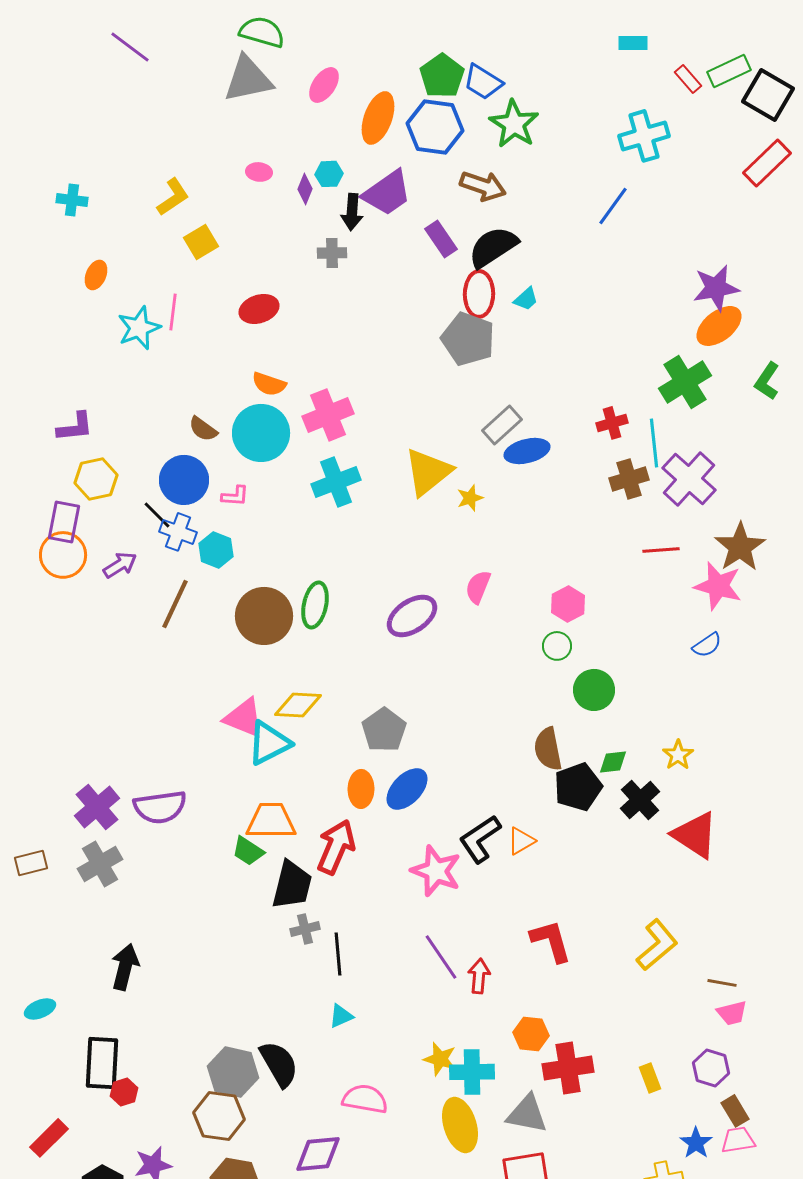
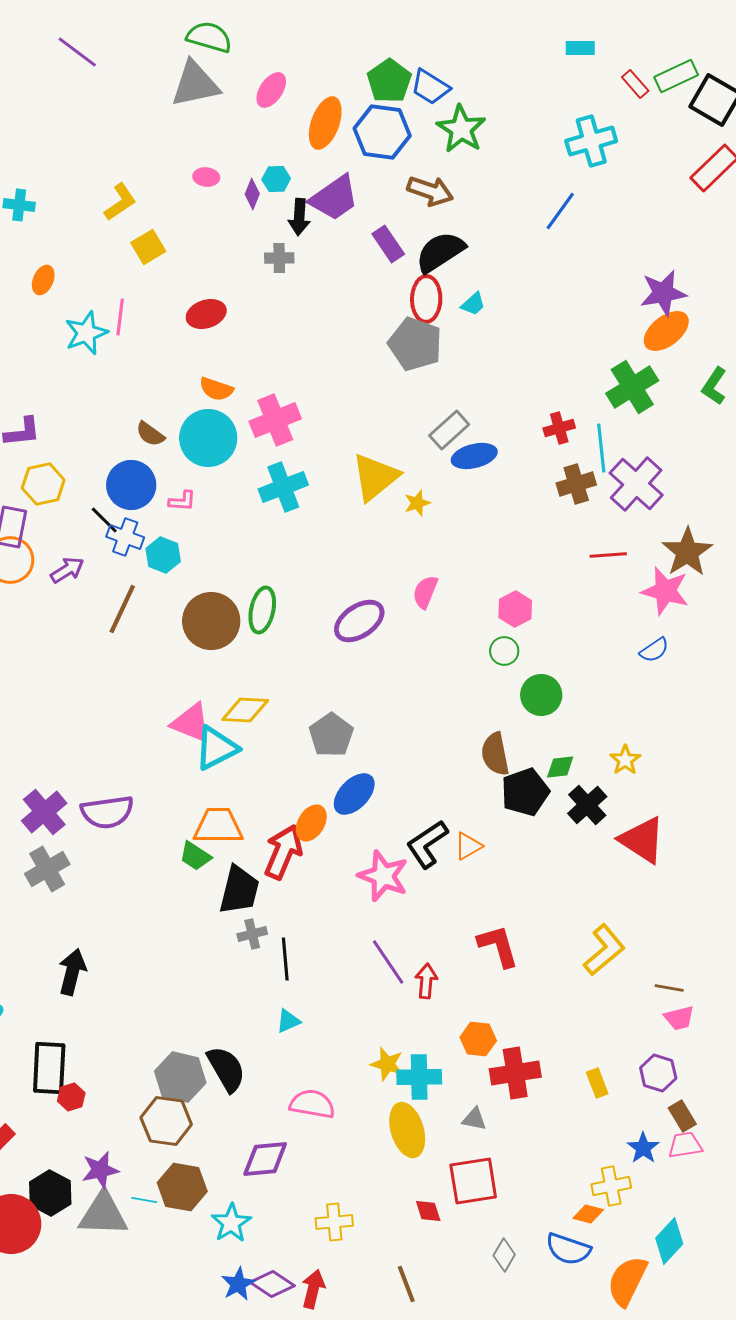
orange ellipse: (361, 789) -> (311, 823), moved, turned 30
gray triangle: (527, 1114) -> (474, 1119), size x0.6

